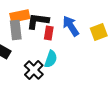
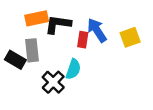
gray rectangle: (16, 30) -> (32, 50), moved
red rectangle: (49, 33) -> (83, 40), moved

